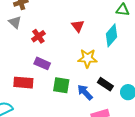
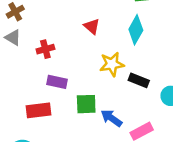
red cross: (38, 36) -> (45, 49), turned 32
black rectangle: (105, 84) -> (139, 80), moved
blue arrow: (85, 92) -> (111, 118), moved

